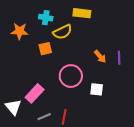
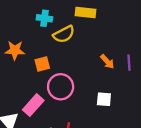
orange star: (20, 31) -> (15, 50), moved
orange square: (45, 49) -> (42, 64), moved
pink circle: (71, 76) -> (61, 87), moved

